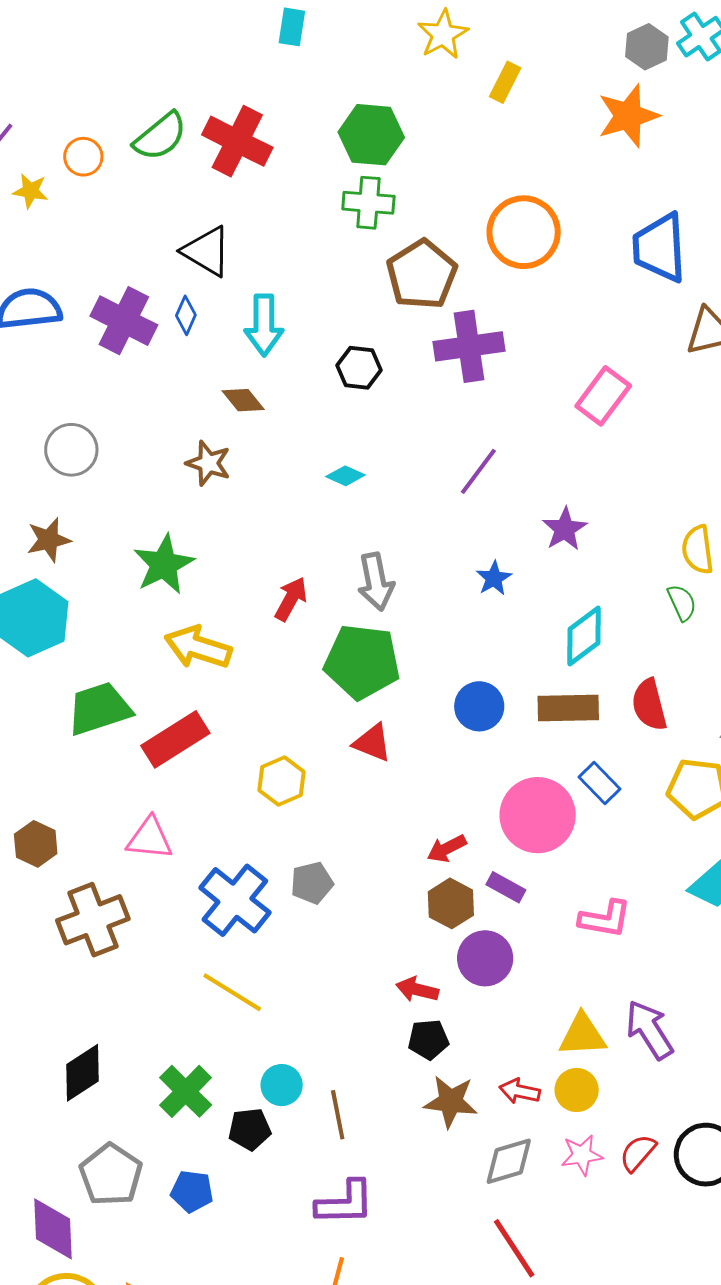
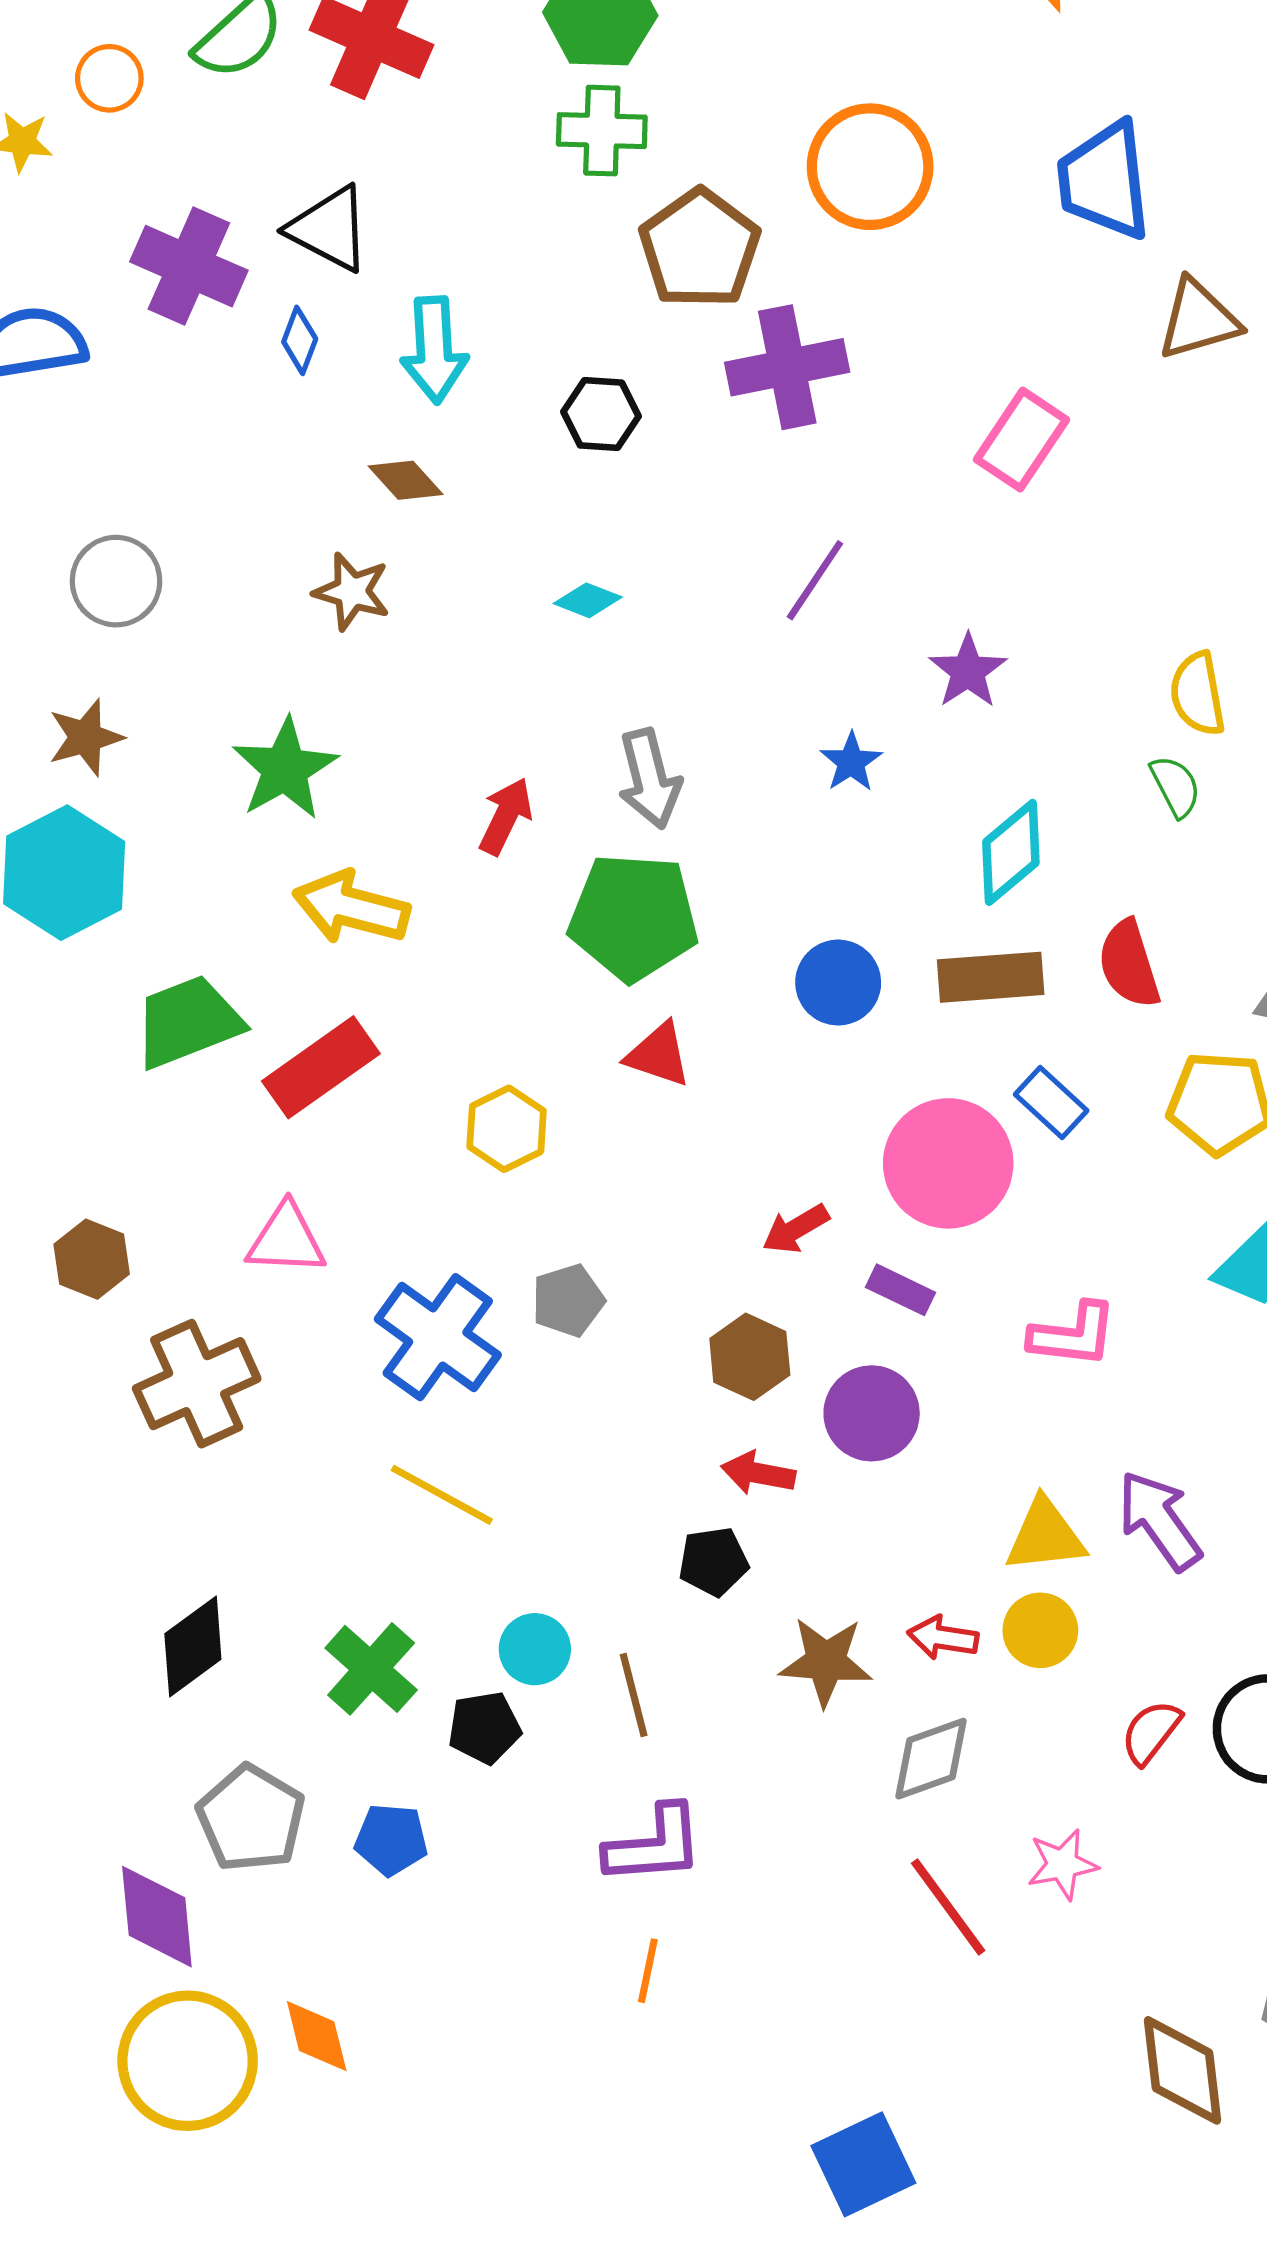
purple cross: (124, 321) -> (189, 266), moved
brown hexagon: (451, 903) -> (750, 1357), moved
black pentagon: (428, 1040) -> (714, 1562), moved
pink star: (582, 1155) -> (1062, 1864), moved

